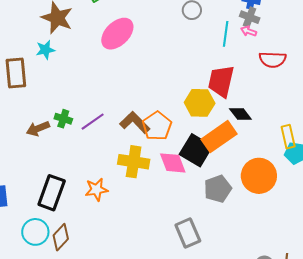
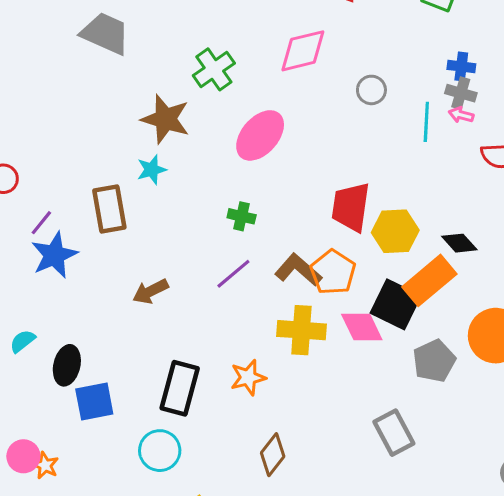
red trapezoid: (221, 81) -> (351, 207), moved
green cross: (63, 119) -> (242, 216), moved
brown diamond: (61, 237) -> (273, 455), moved

